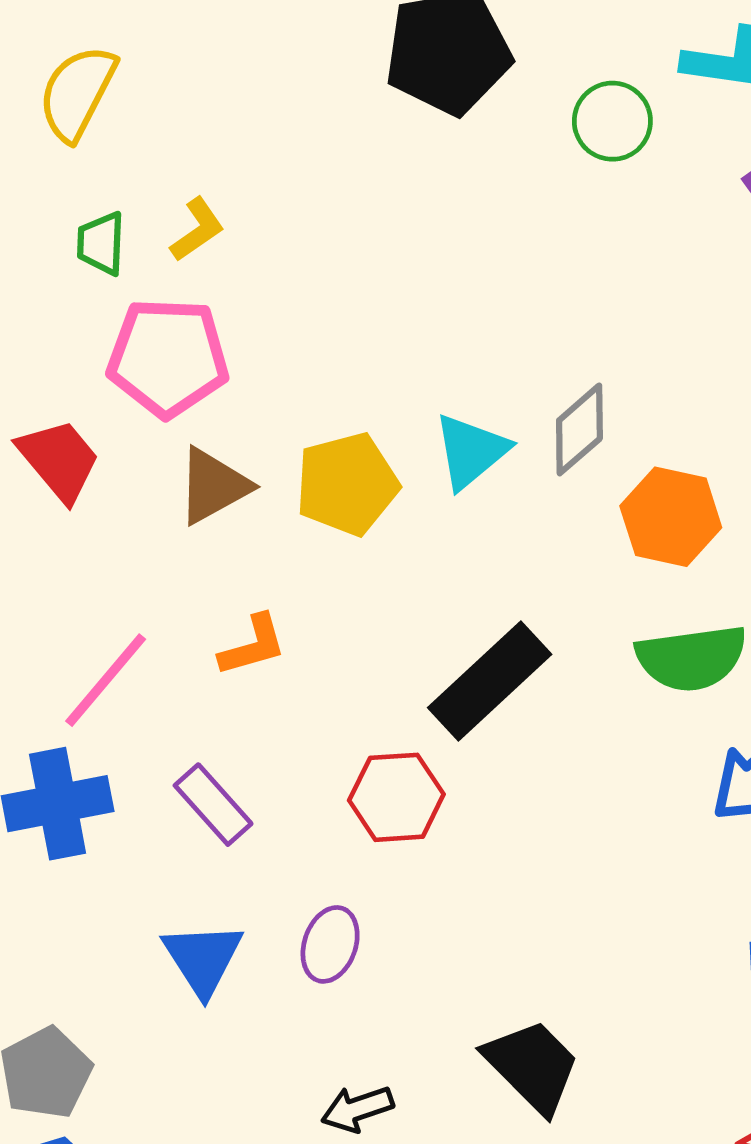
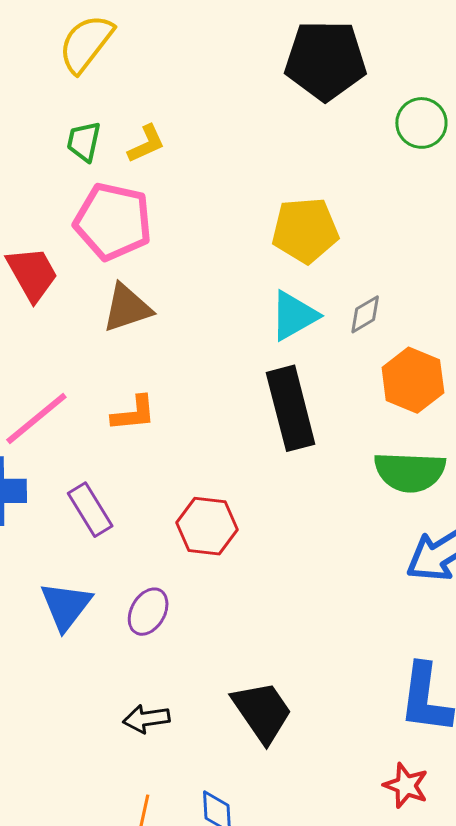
gray diamond: (579, 429) -> (365, 314), size x0.7
yellow pentagon: (347, 484) -> (305, 230), moved
black rectangle: (490, 681) -> (291, 408), moved, turned -72

